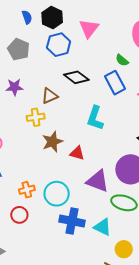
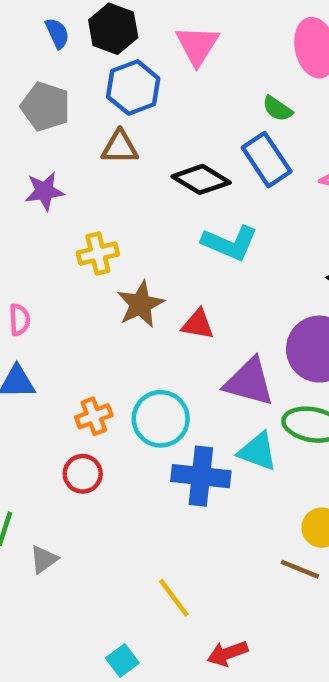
black diamond: (76, 77) -> (201, 179), moved
brown triangle: (50, 96) -> (120, 147), moved, turned 30
cyan L-shape: (95, 118) -> (230, 243), turned -80
cyan triangle: (102, 227) -> (258, 452), moved

